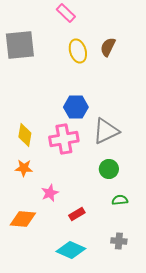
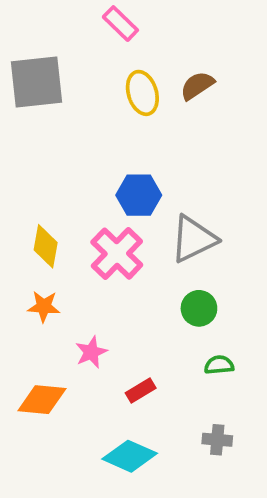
brown semicircle: (108, 47) -> (197, 86), turned 30
pink cross: (64, 139) -> (117, 254), turned -36

